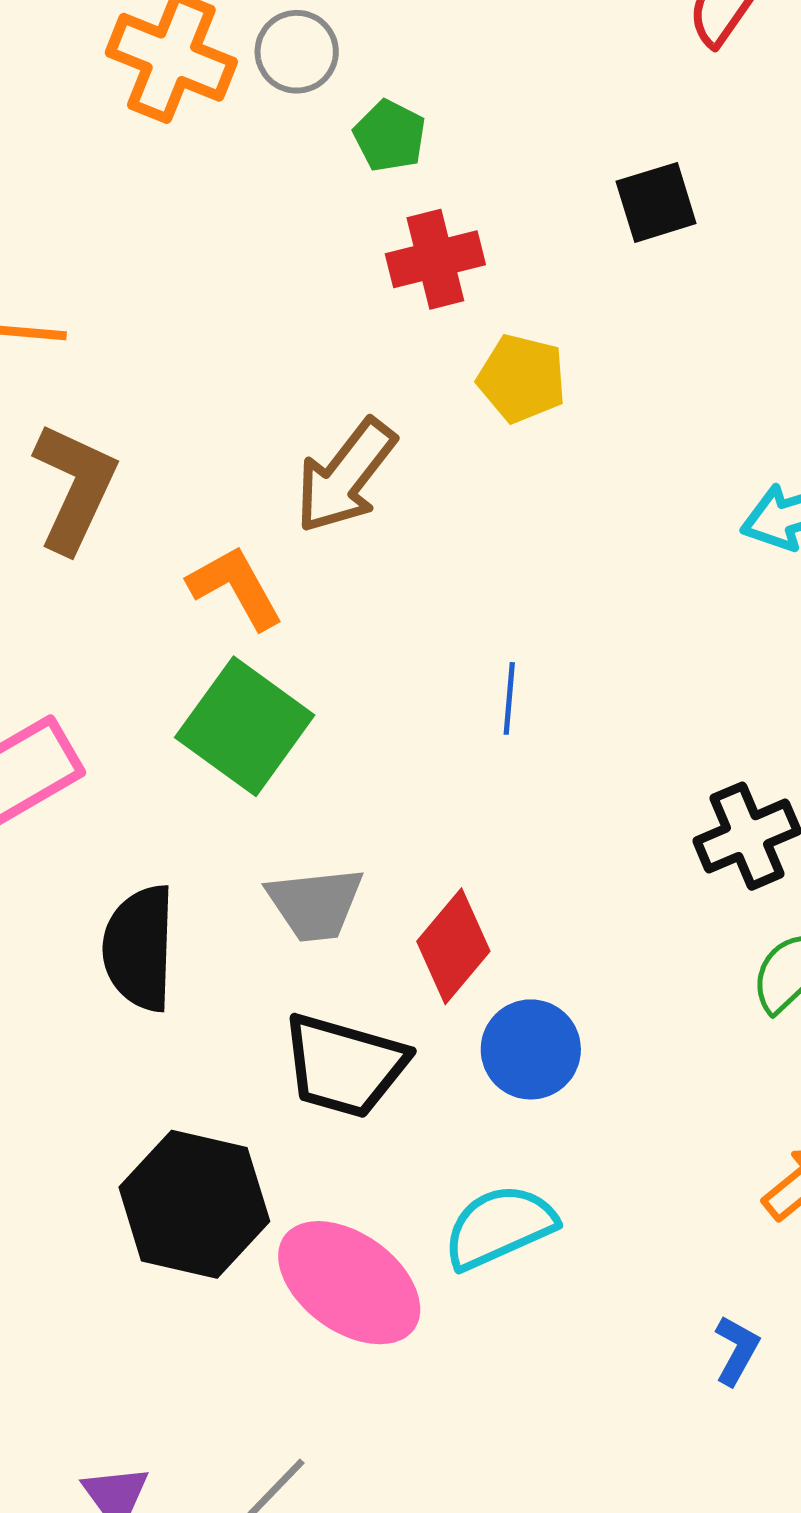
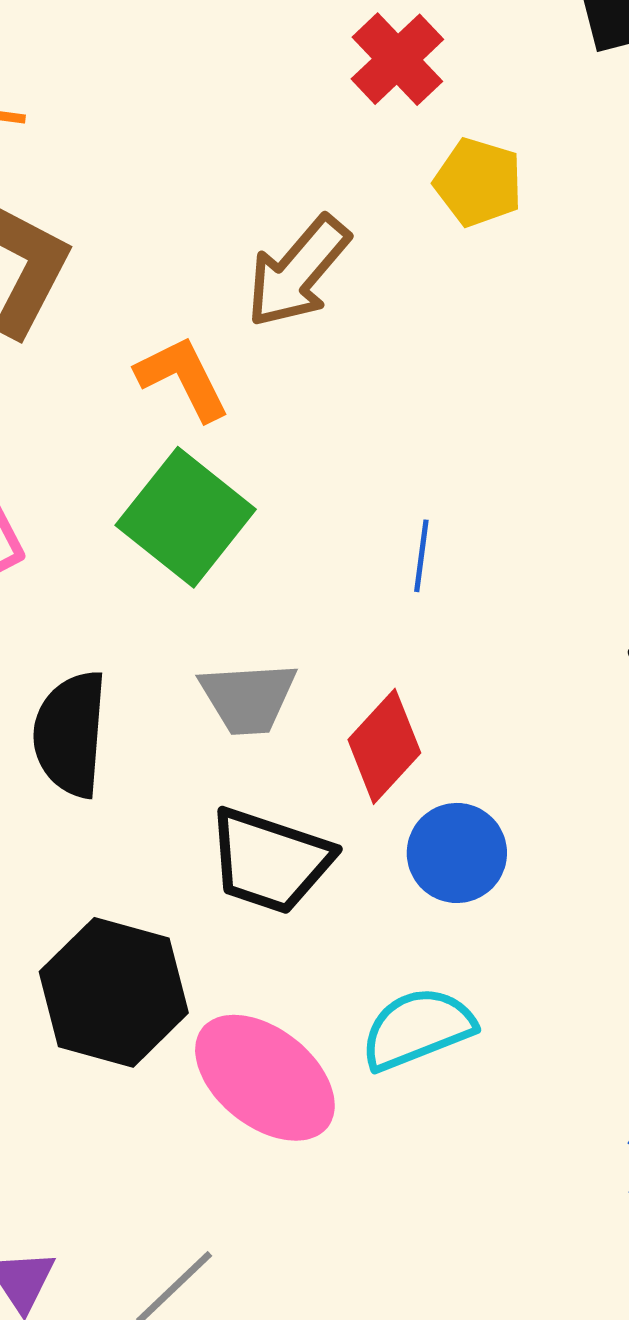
red cross: (435, 259) -> (397, 59), turned -32
blue line: (509, 698) -> (421, 556), moved

